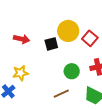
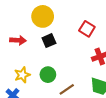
yellow circle: (68, 31) -> (43, 16), moved
green circle: (72, 71) -> (48, 75), moved

